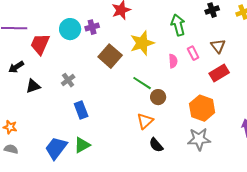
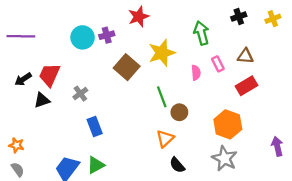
red trapezoid: (40, 44) -> (50, 75), moved
brown triangle: (218, 46) -> (245, 56), turned -49
green line: (142, 83) -> (162, 97), turned 36
gray star: (199, 139) -> (224, 158), turned 30
gray semicircle: (11, 149) -> (18, 169), turned 40

